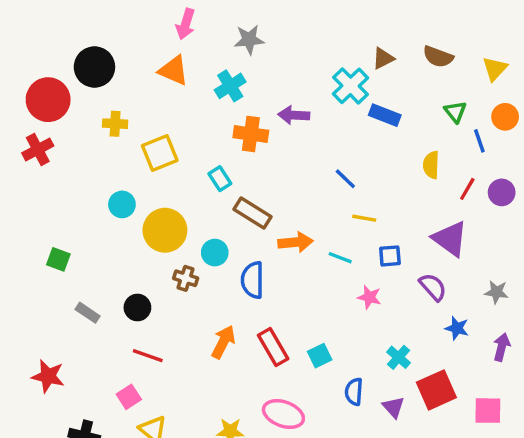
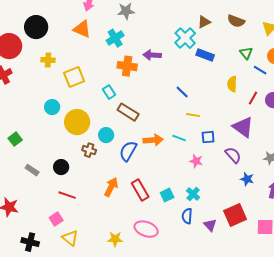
blue line: (479, 141) -> (260, 70), turned -40
orange arrow: (295, 242) -> (153, 140), moved
green square: (58, 259) -> (15, 139), turned 32
blue semicircle: (253, 280) -> (128, 151), turned 30
cyan cross: (399, 357) -> (193, 194), moved

